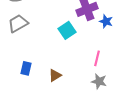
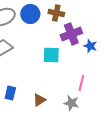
cyan square: (67, 30) -> (51, 55), turned 36
gray star: (99, 81) -> (71, 103), moved

